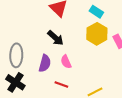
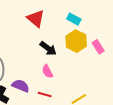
black arrow: (56, 38) -> (48, 48), moved
purple semicircle: (45, 63) -> (21, 86), moved, turned -78

